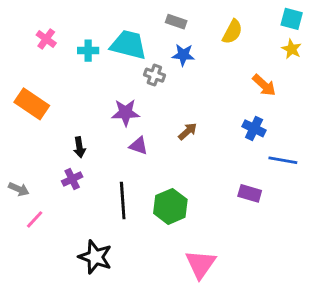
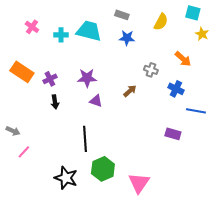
cyan square: (292, 19) -> (193, 13), moved
gray cross: (154, 75) -> (151, 70), moved
purple cross: (72, 179) -> (50, 79), moved
green hexagon: (170, 206) -> (103, 169), moved

